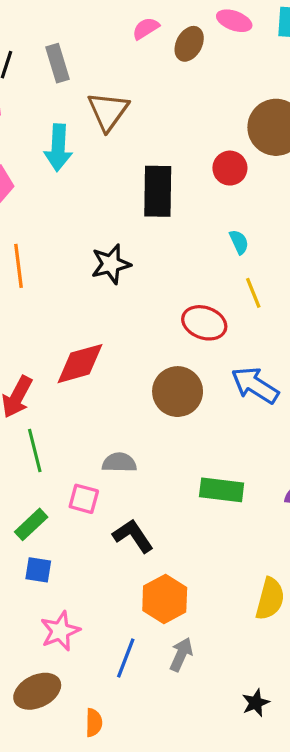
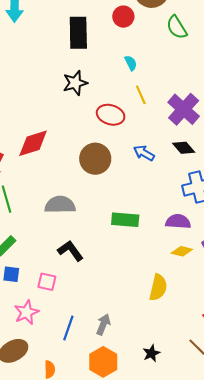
black star: (111, 264) -> (75, 83), moved
blue arrow: (255, 385) -> (144, 153), size x0.7
gray semicircle: (119, 463) -> (60, 205), size x1.4
pink square: (84, 499) -> (47, 282), moved
orange hexagon: (165, 599) -> (103, 362), moved

